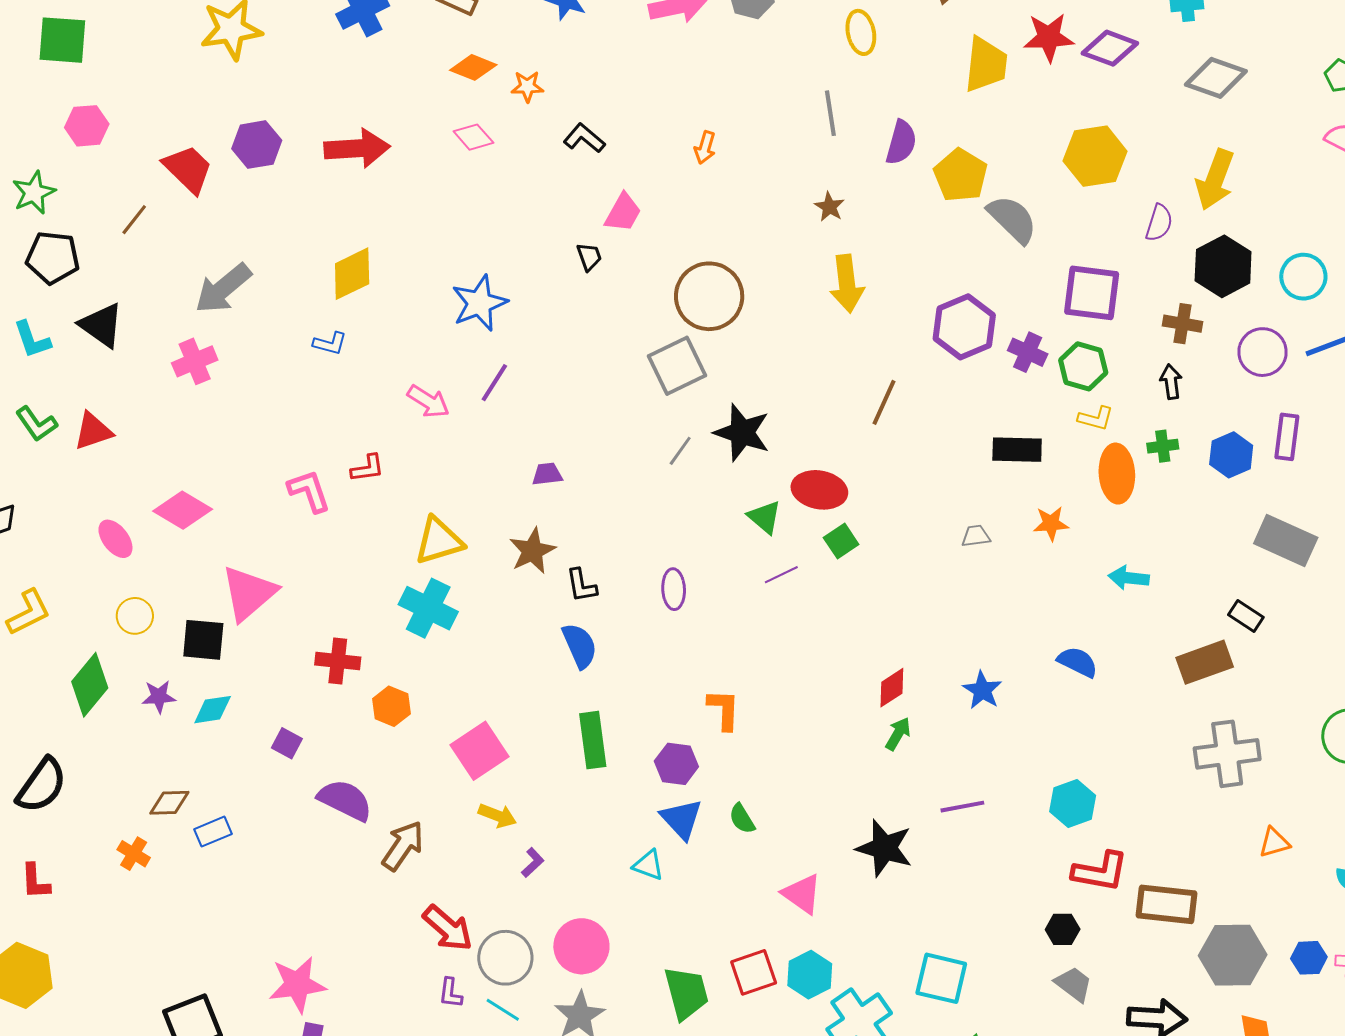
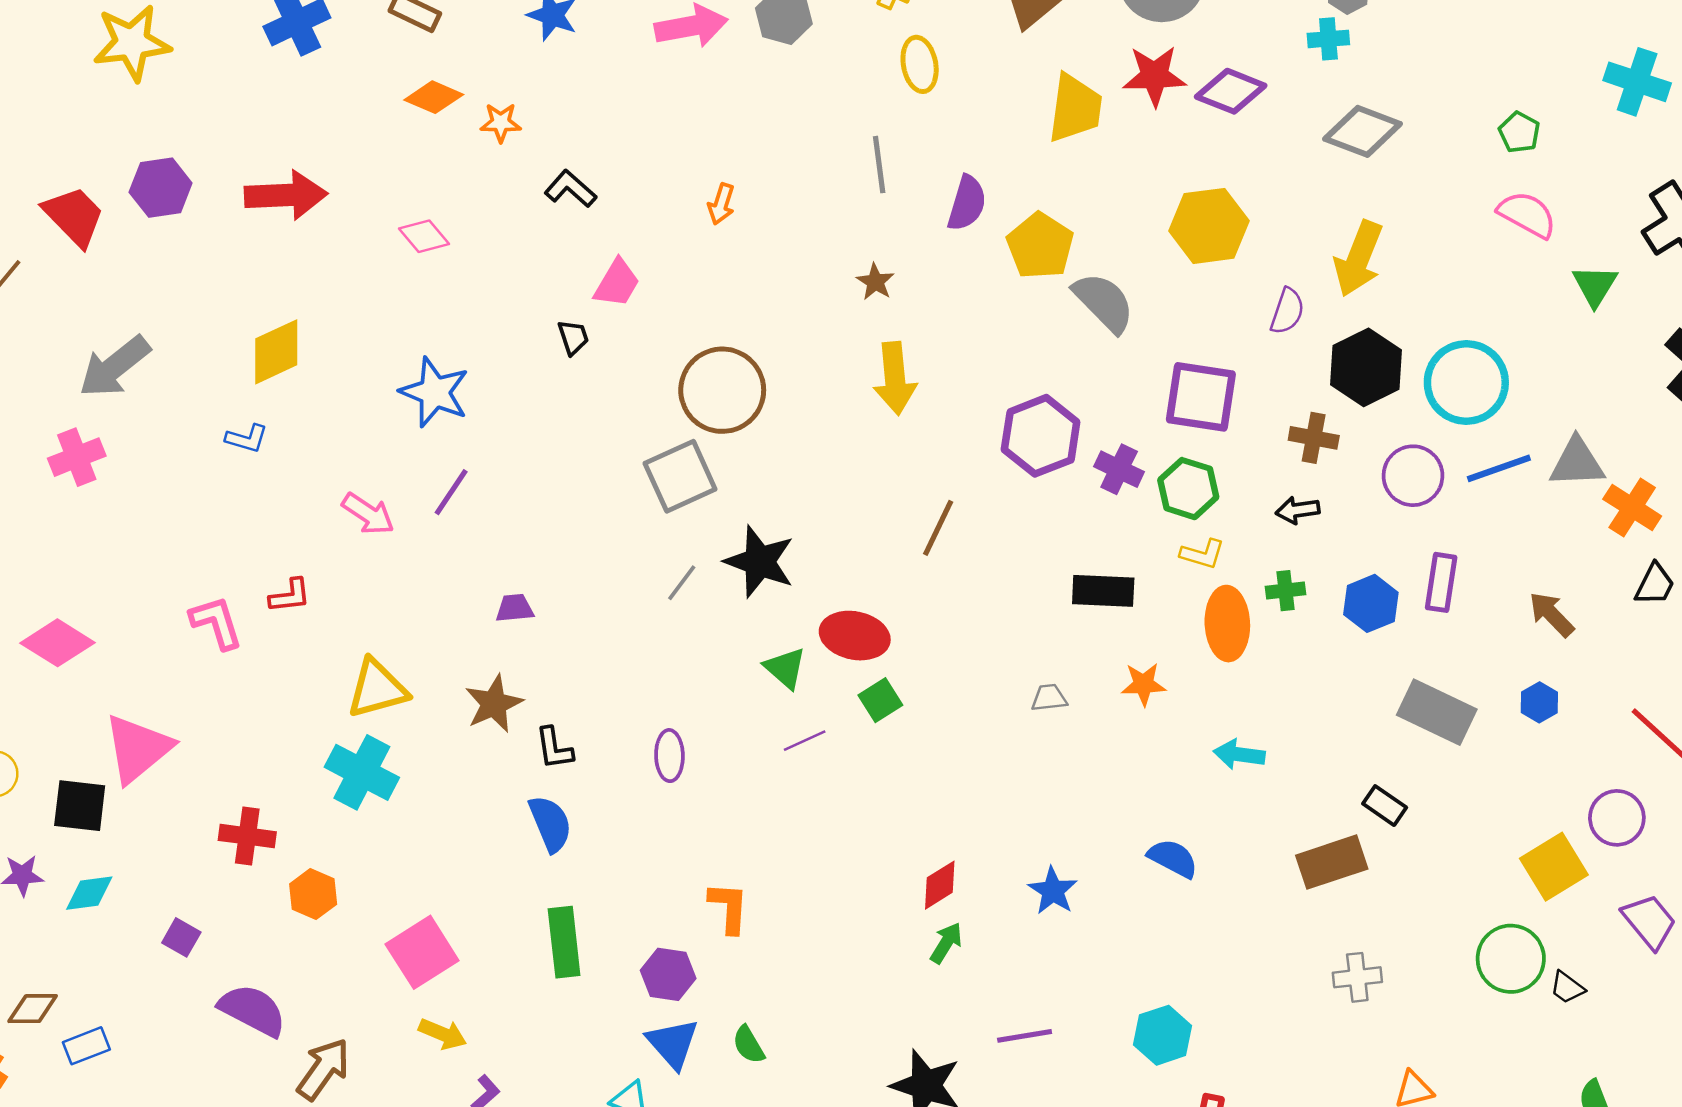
pink diamond: (473, 137) -> (424, 236), moved
cyan circle: (1303, 277) -> (1466, 383), size x1.4
blue star: (479, 303) -> (435, 392), turned -30
black arrow: (1171, 382) -> (1298, 510), turned -92
gray cross: (1227, 754) -> (1357, 977), size x0.6

